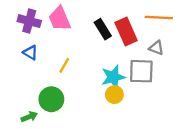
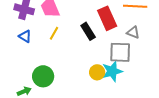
black rectangle: (103, 29) -> (88, 31), moved
yellow line: (64, 65) -> (54, 33), moved
cyan star: (113, 77) -> (112, 71), moved

